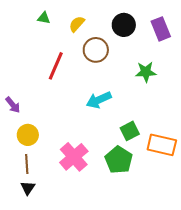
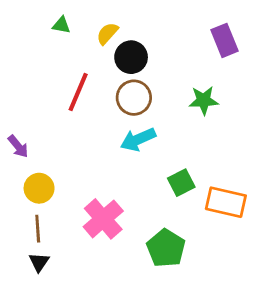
black circle: (124, 25) -> (131, 57), moved
brown circle: (96, 50) -> (134, 98), moved
green pentagon: (119, 160) -> (166, 248), moved

